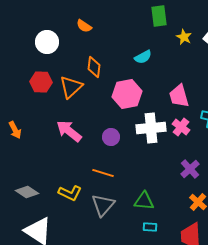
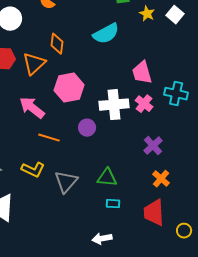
cyan semicircle: (143, 57) -> (106, 34), size x1.5
pink hexagon: (127, 94) -> (69, 88), moved
purple circle: (111, 137) -> (87, 128), moved
orange line: (103, 173) -> (49, 138), moved

